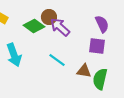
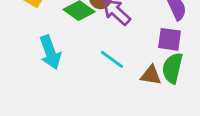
green semicircle: (100, 79) -> (172, 68), moved

